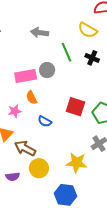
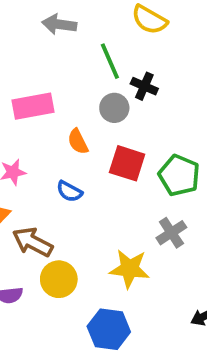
black cross: (92, 58) -> (144, 86), moved
gray circle: (47, 70) -> (114, 108), moved
orange semicircle: (31, 98) -> (78, 142), moved

